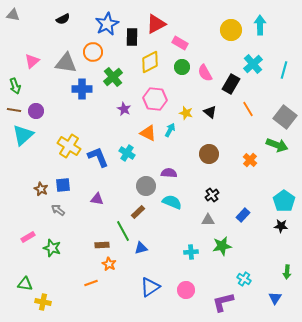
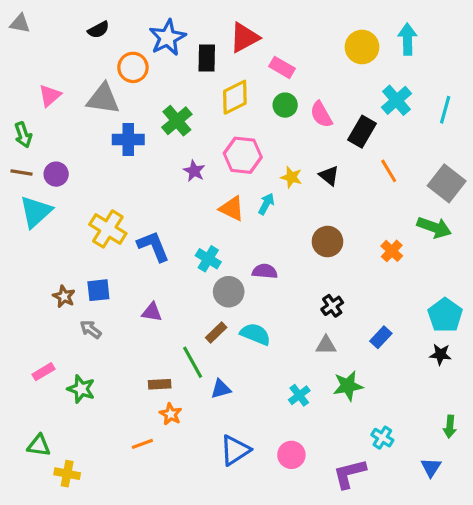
orange circle: (93, 52) -> (133, 67), moved
cyan cross: (127, 153) -> (208, 259), moved
cyan semicircle: (172, 202) -> (255, 334), moved
cyan cross: (191, 252) -> (299, 395), turned -32

